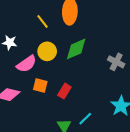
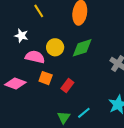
yellow line: (43, 21) -> (39, 11), moved
pink semicircle: (27, 64) -> (35, 57), turned -138

